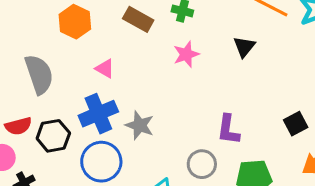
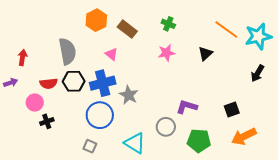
brown rectangle: (138, 19) -> (127, 29), moved
purple L-shape: (228, 130) -> (187, 107), turned 90
black hexagon: (53, 136) -> (74, 81), moved

